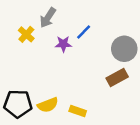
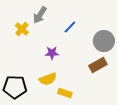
purple star: (63, 44) -> (52, 53), moved
yellow semicircle: (48, 105) -> (48, 79), moved

